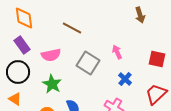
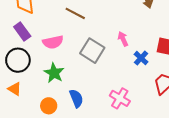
blue cross: (125, 79) -> (141, 58), moved

